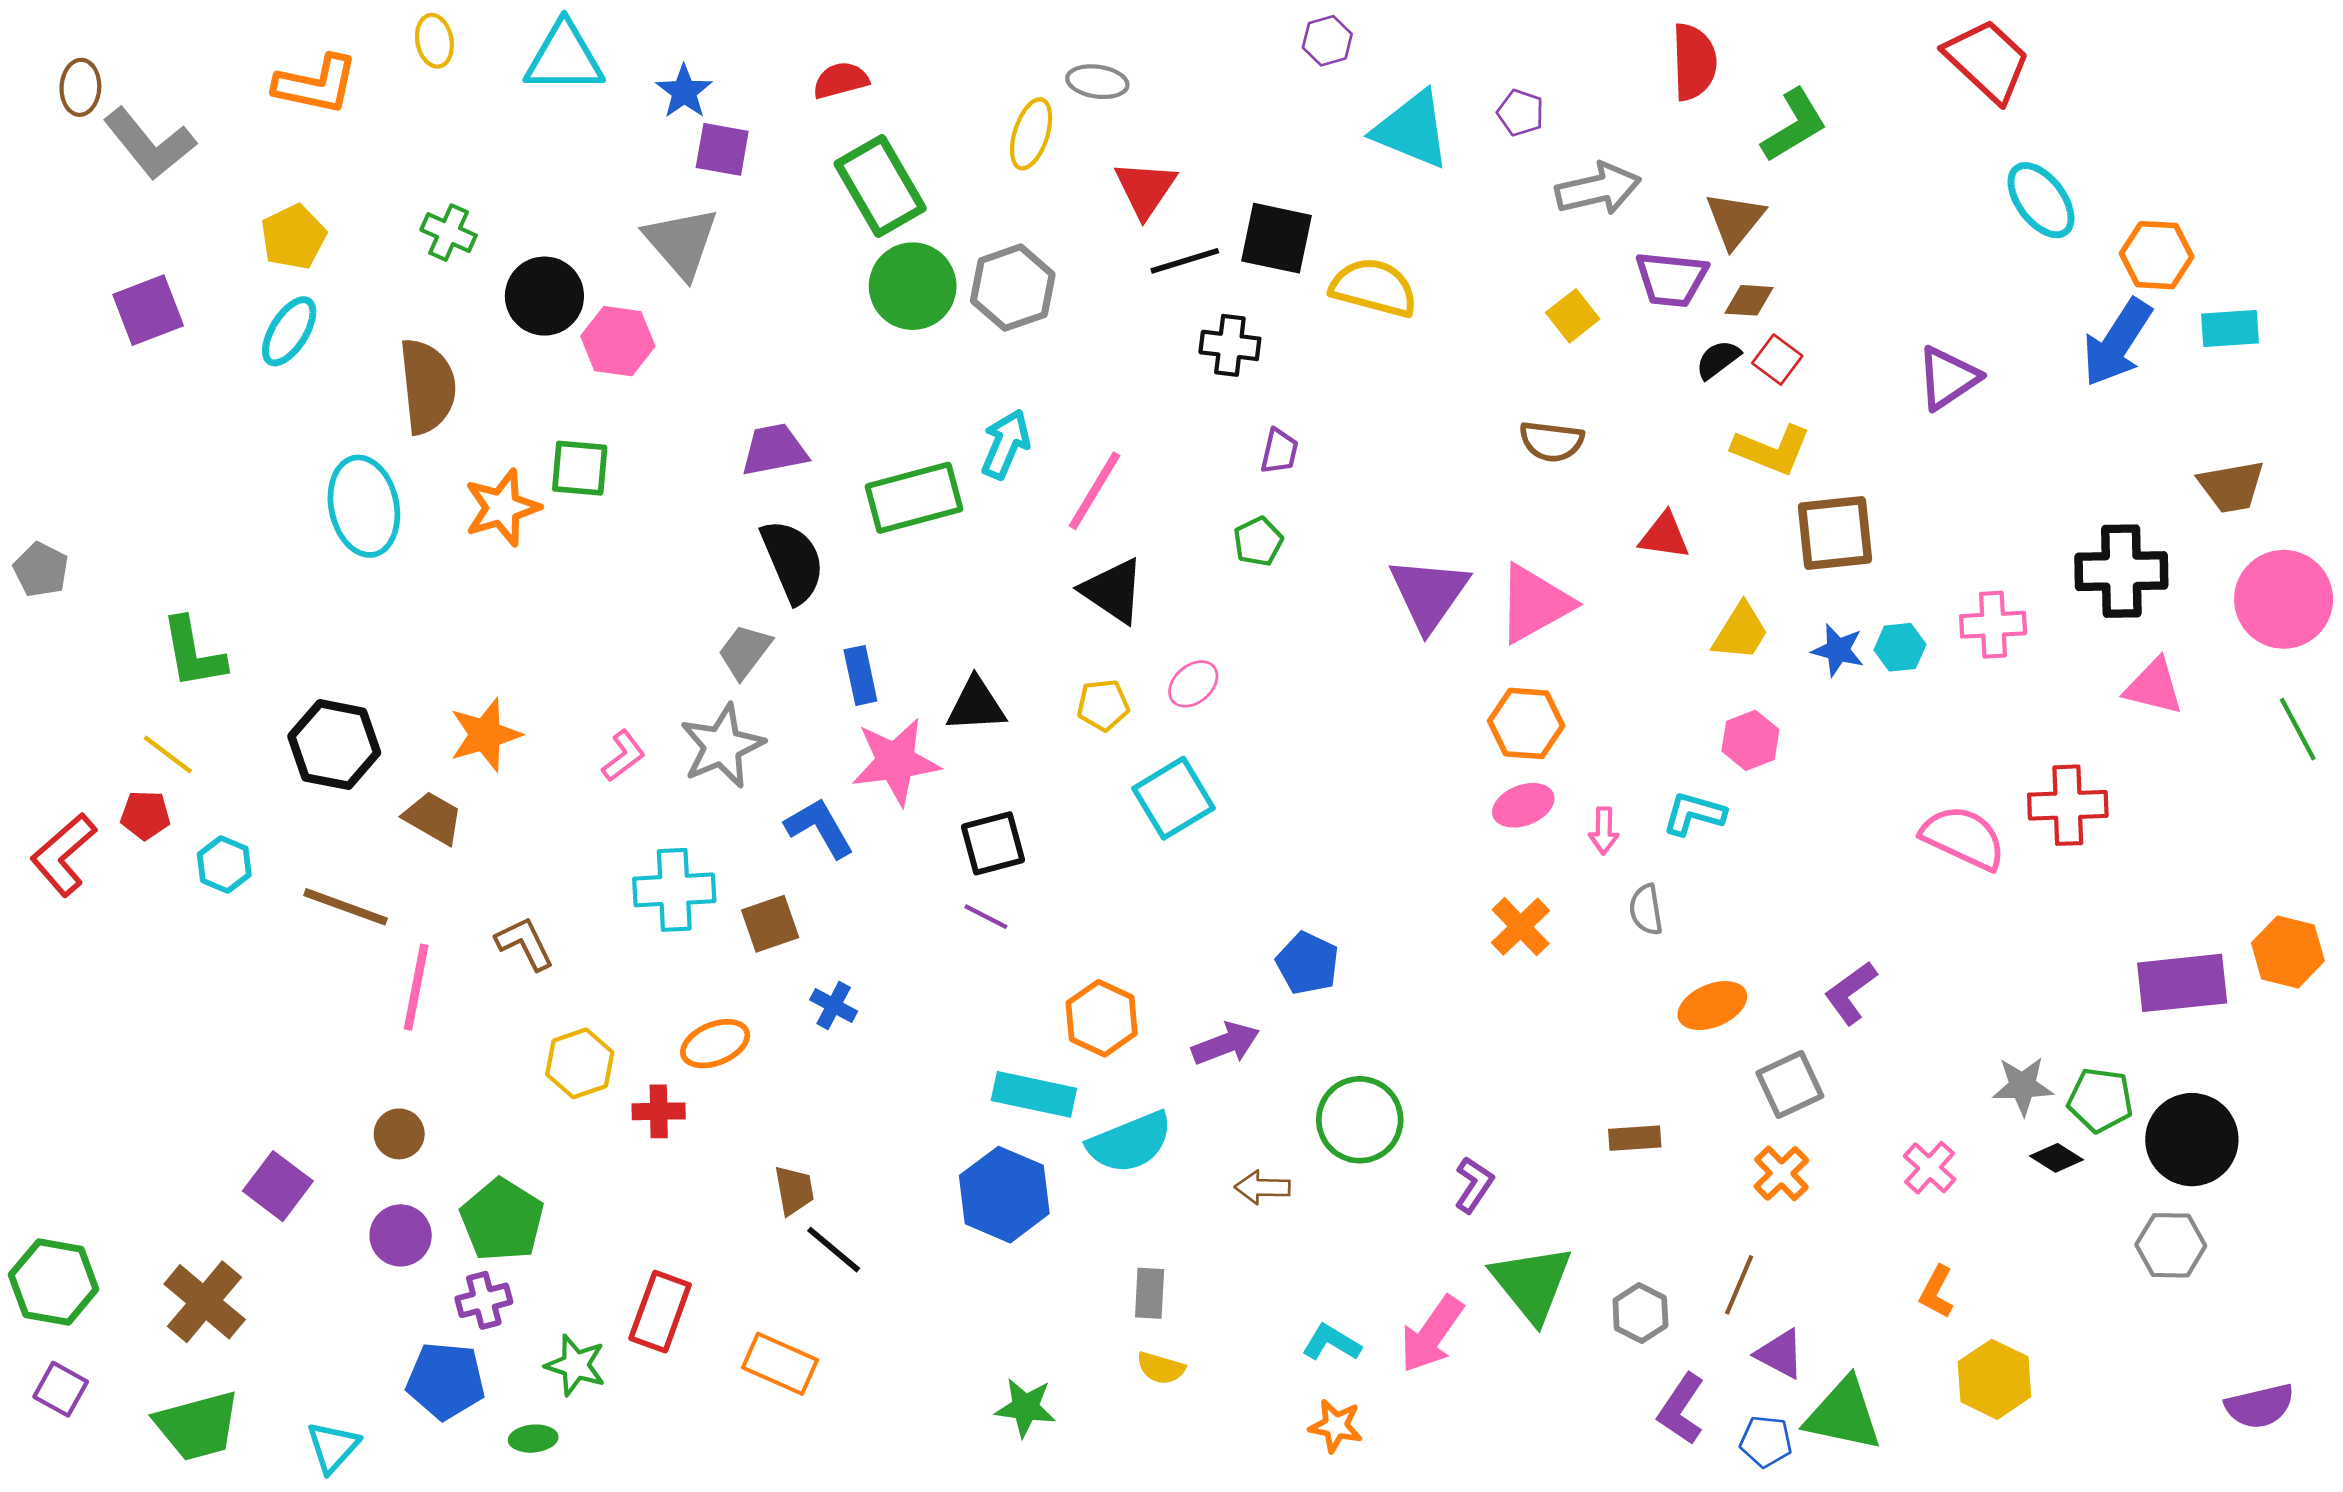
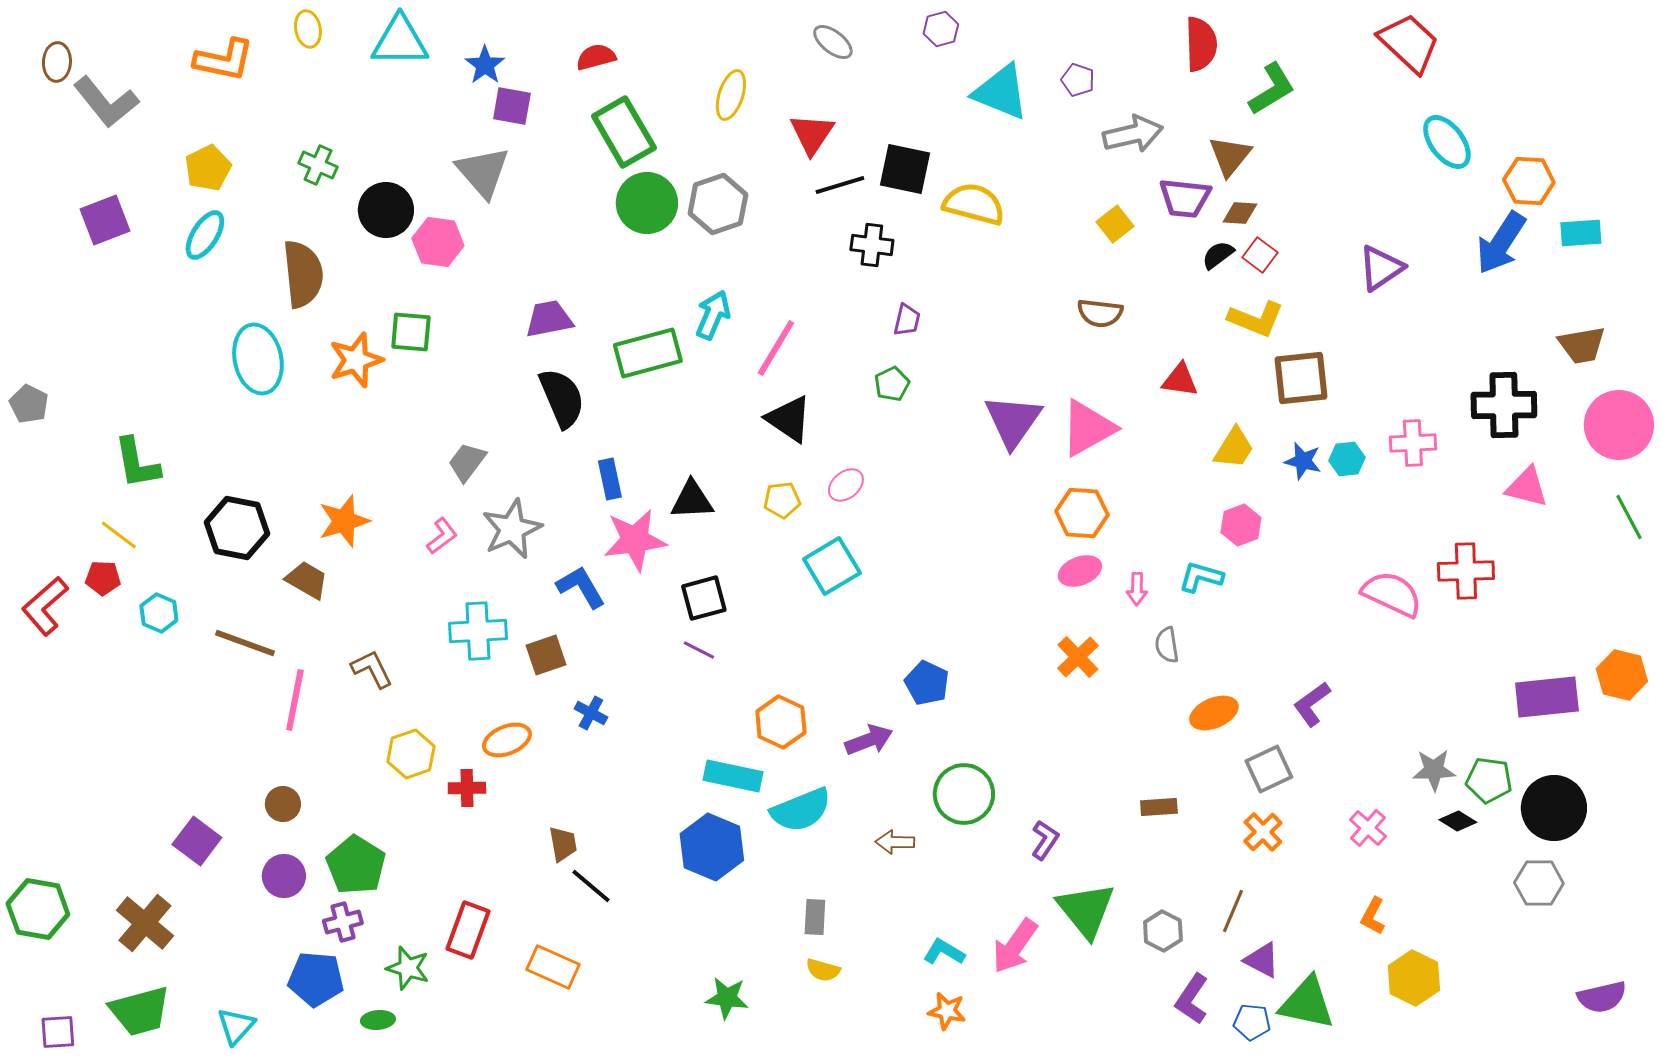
gray ellipse: (1097, 82) -> (833, 42), moved, turned 30
gray trapezoid: (745, 651) -> (467, 462), moved
purple square: (61, 1389) -> (58, 1032), moved, turned -33

